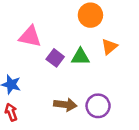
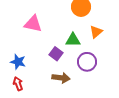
purple square: (55, 58) -> (56, 54), moved
purple circle: (98, 106) -> (87, 62), moved

